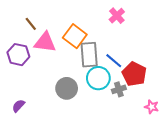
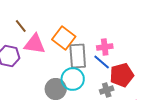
pink cross: (117, 16) -> (105, 47), moved, turned 35
red pentagon: (134, 74) -> (122, 75), turned 30
cyan circle: (98, 78) -> (73, 79), moved

